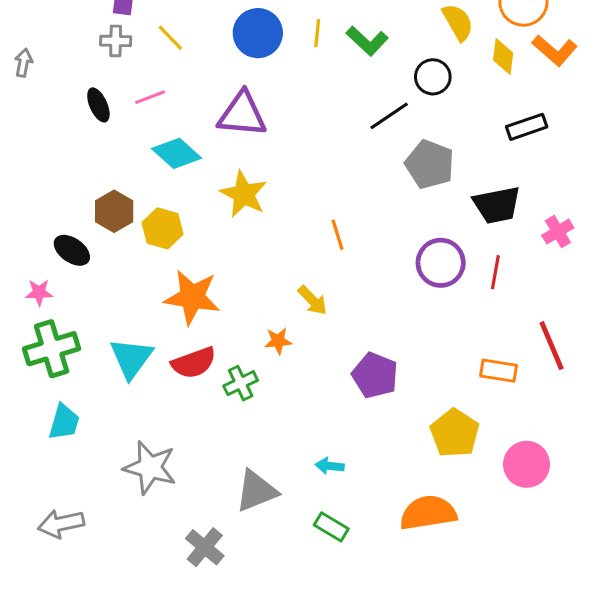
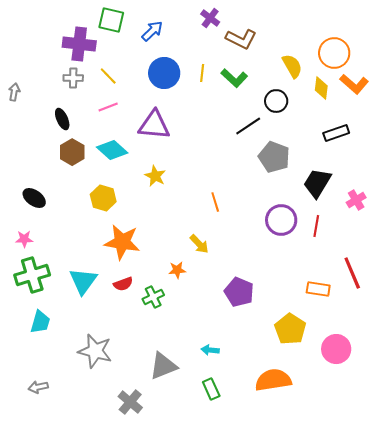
pink line: (150, 97) -> (108, 107), moved
yellow star: (244, 194) -> (155, 176), size x0.7
black trapezoid: (497, 205) -> (317, 183), turned 132
brown hexagon: (114, 211) -> (72, 152), moved
black ellipse: (72, 250) -> (34, 198), moved
red semicircle: (194, 363) -> (123, 284), size x0.7
gray arrow: (61, 524) -> (38, 387), size x0.7
green rectangle: (331, 527) -> (211, 389), turned 35

